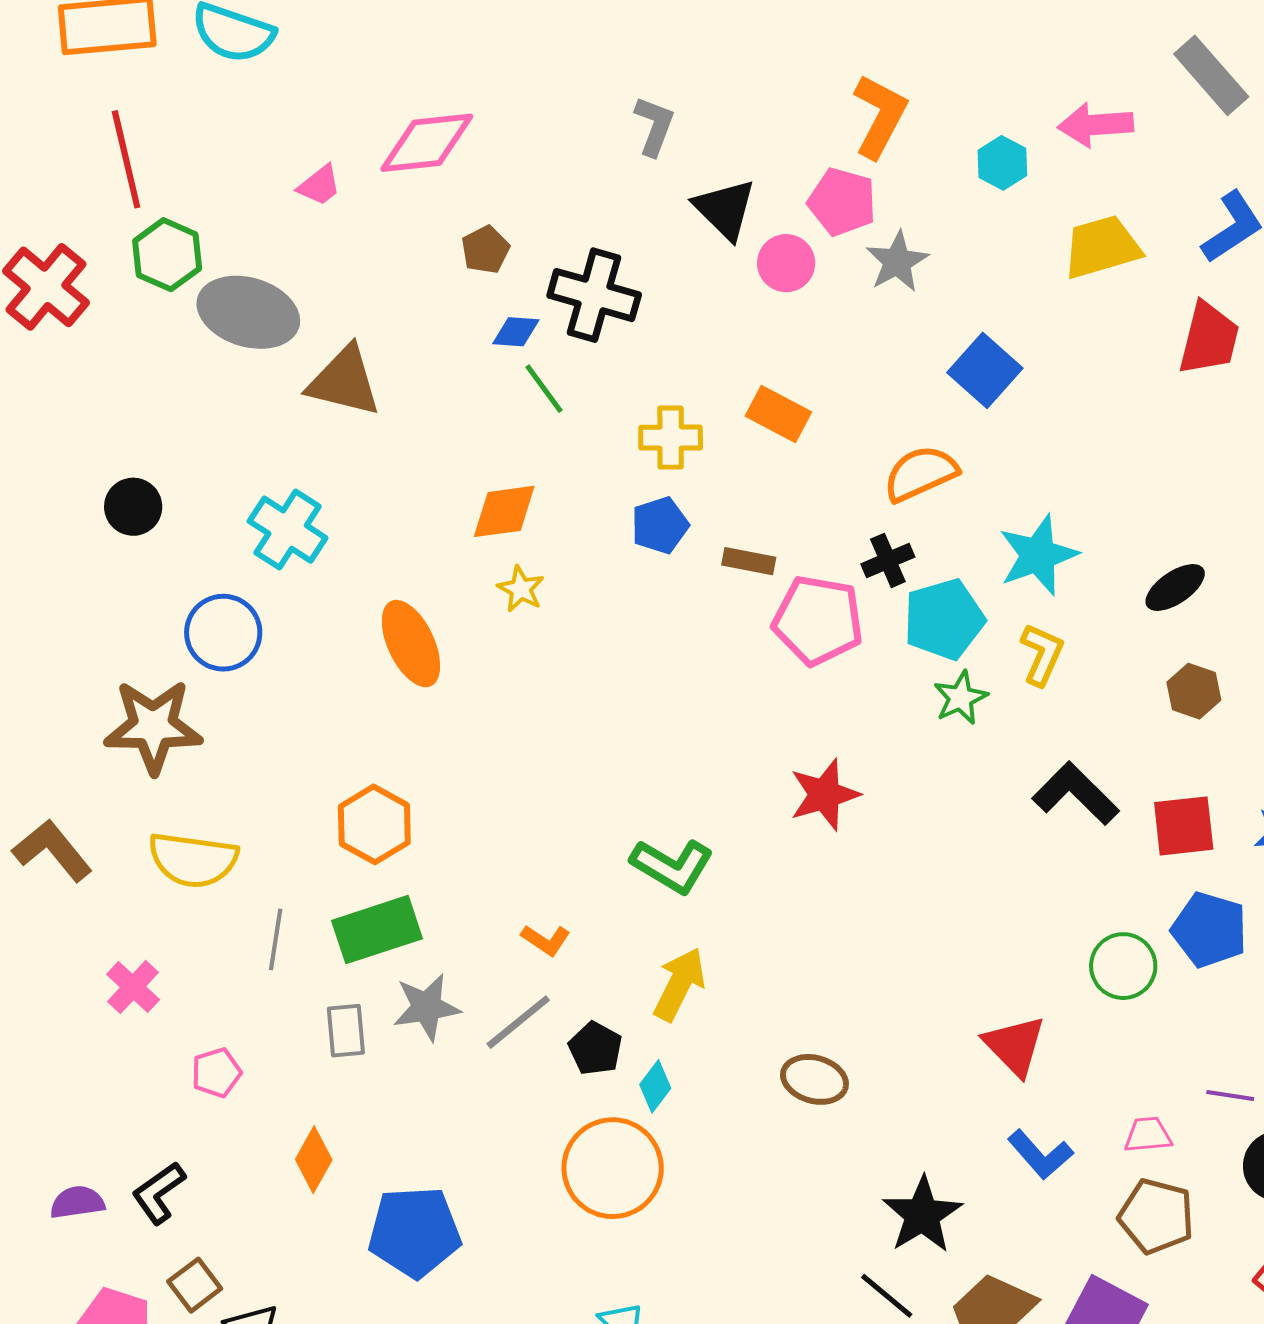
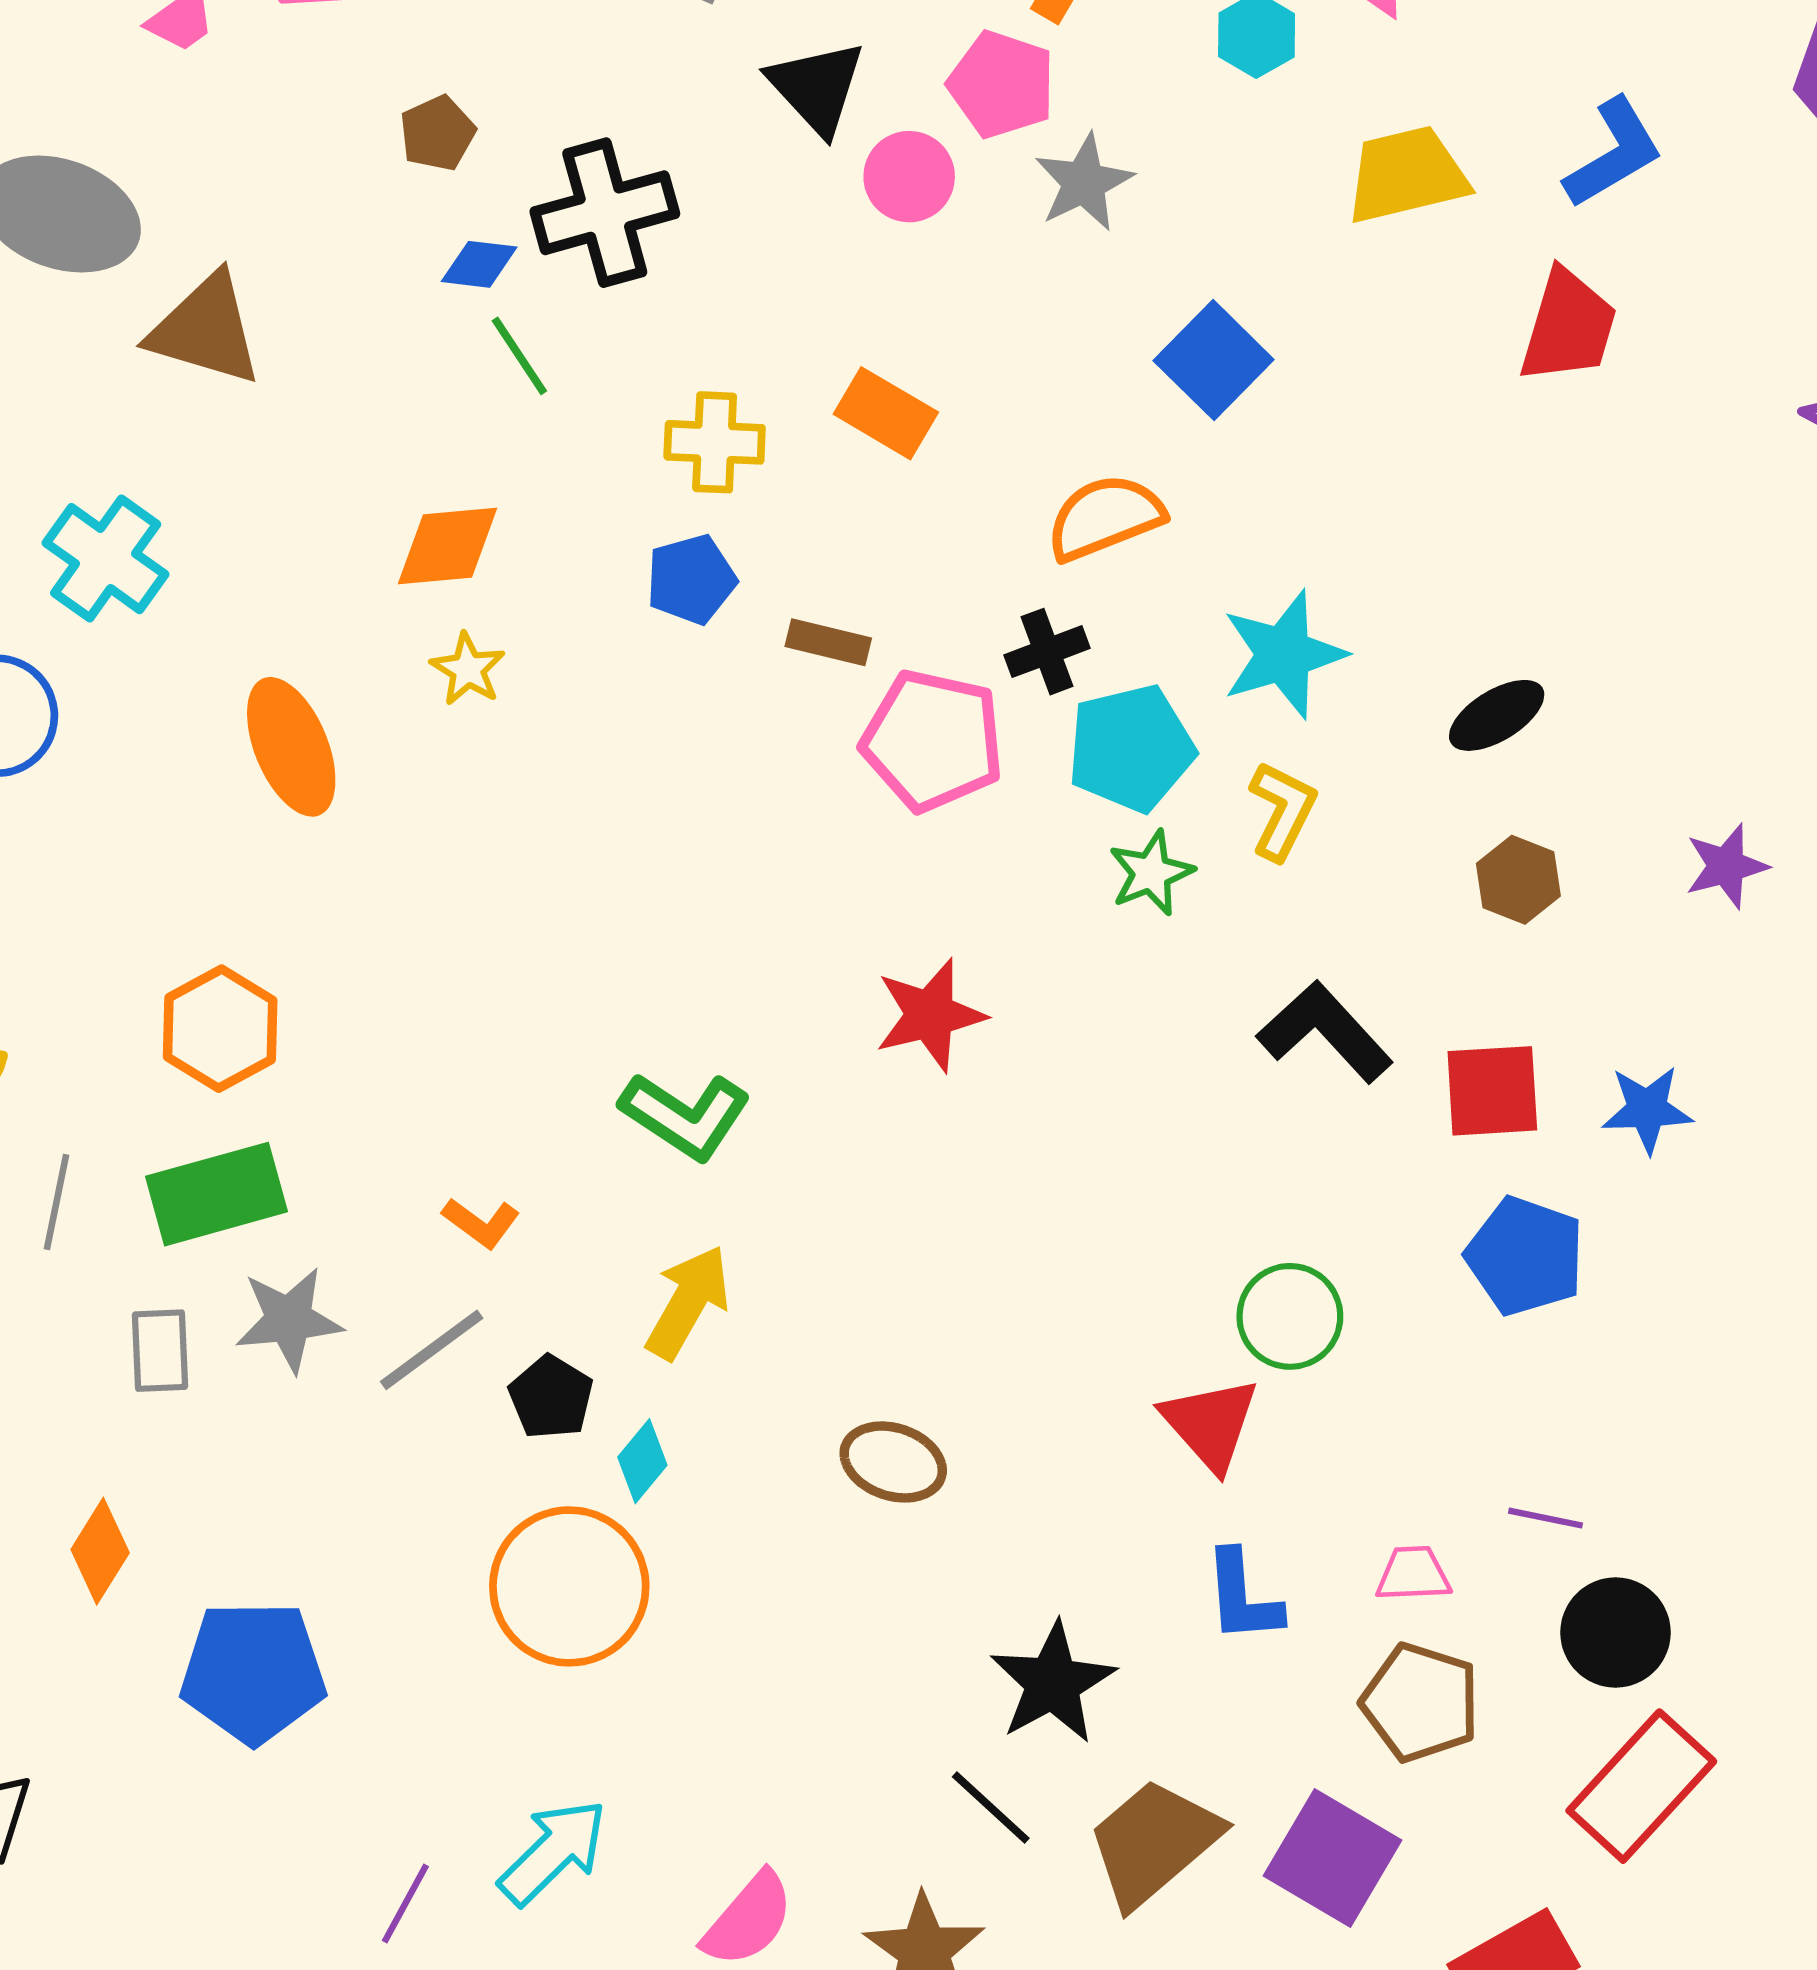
black cross: (594, 295) -> (605, 213), turned -34
green circle: (1123, 966) -> (1290, 1316), moved
blue L-shape: (1040, 1155) -> (1243, 1597), turned 34

